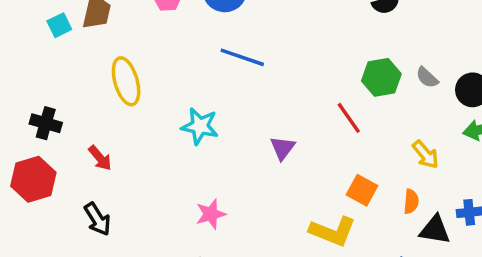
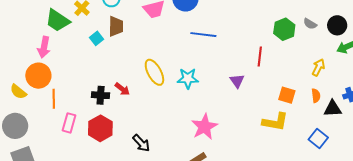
yellow ellipse: (126, 81) -> (154, 72), moved
red line: (349, 118) -> (260, 57), moved, turned 54
yellow arrow: (426, 155) -> (318, 67), turned -102
red arrow: (100, 158) -> (122, 89), moved
pink star: (211, 214) -> (204, 127), size x1.5

